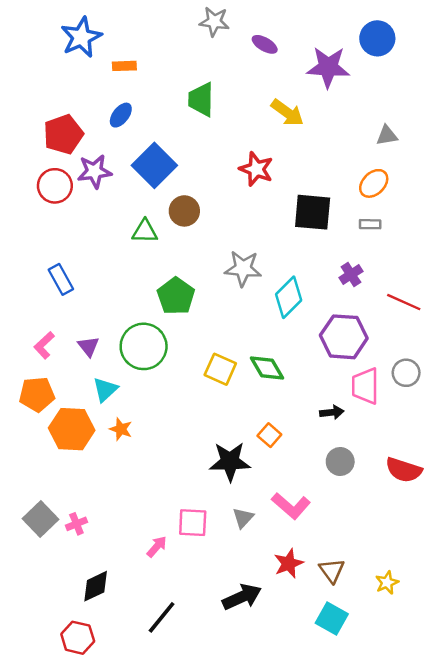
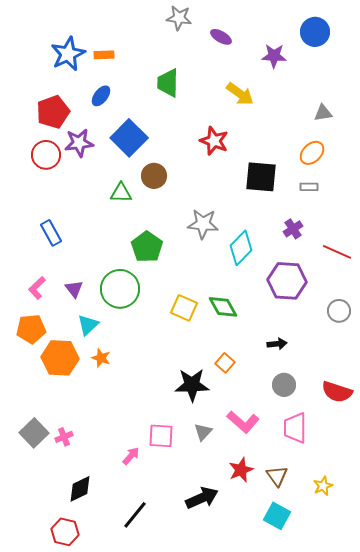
blue star: (81, 37) -> (68, 54), moved
purple star: (328, 67) -> (274, 56), size x0.7
pink trapezoid: (365, 386) -> (295, 428), moved

